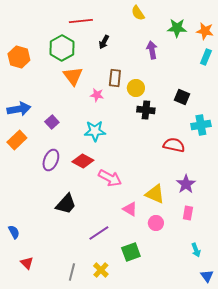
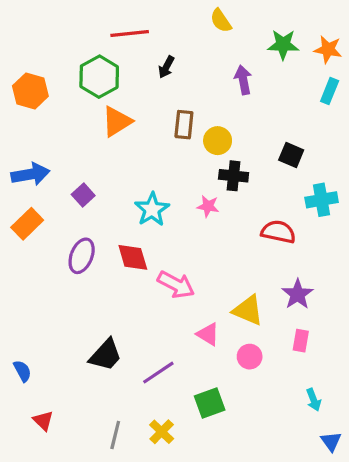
orange triangle: (73, 76) -> (117, 121), turned 35
pink star: (97, 95) -> (208, 206), moved
cyan star: (95, 131) -> (152, 209), turned -30
red diamond: (83, 161) -> (133, 257), turned 45
black trapezoid: (66, 204) -> (106, 355), moved

